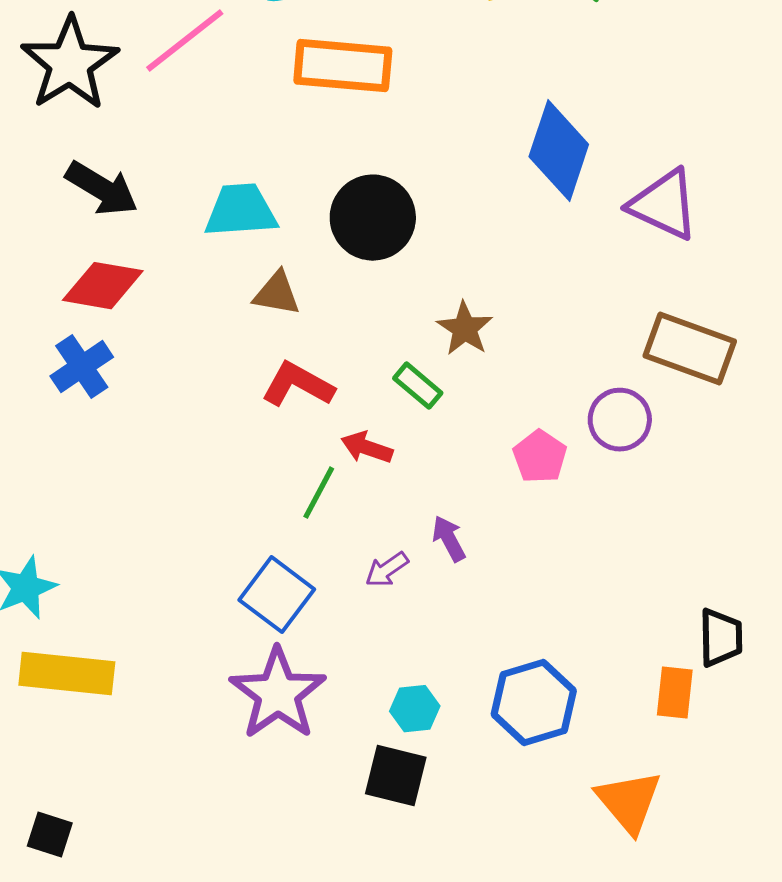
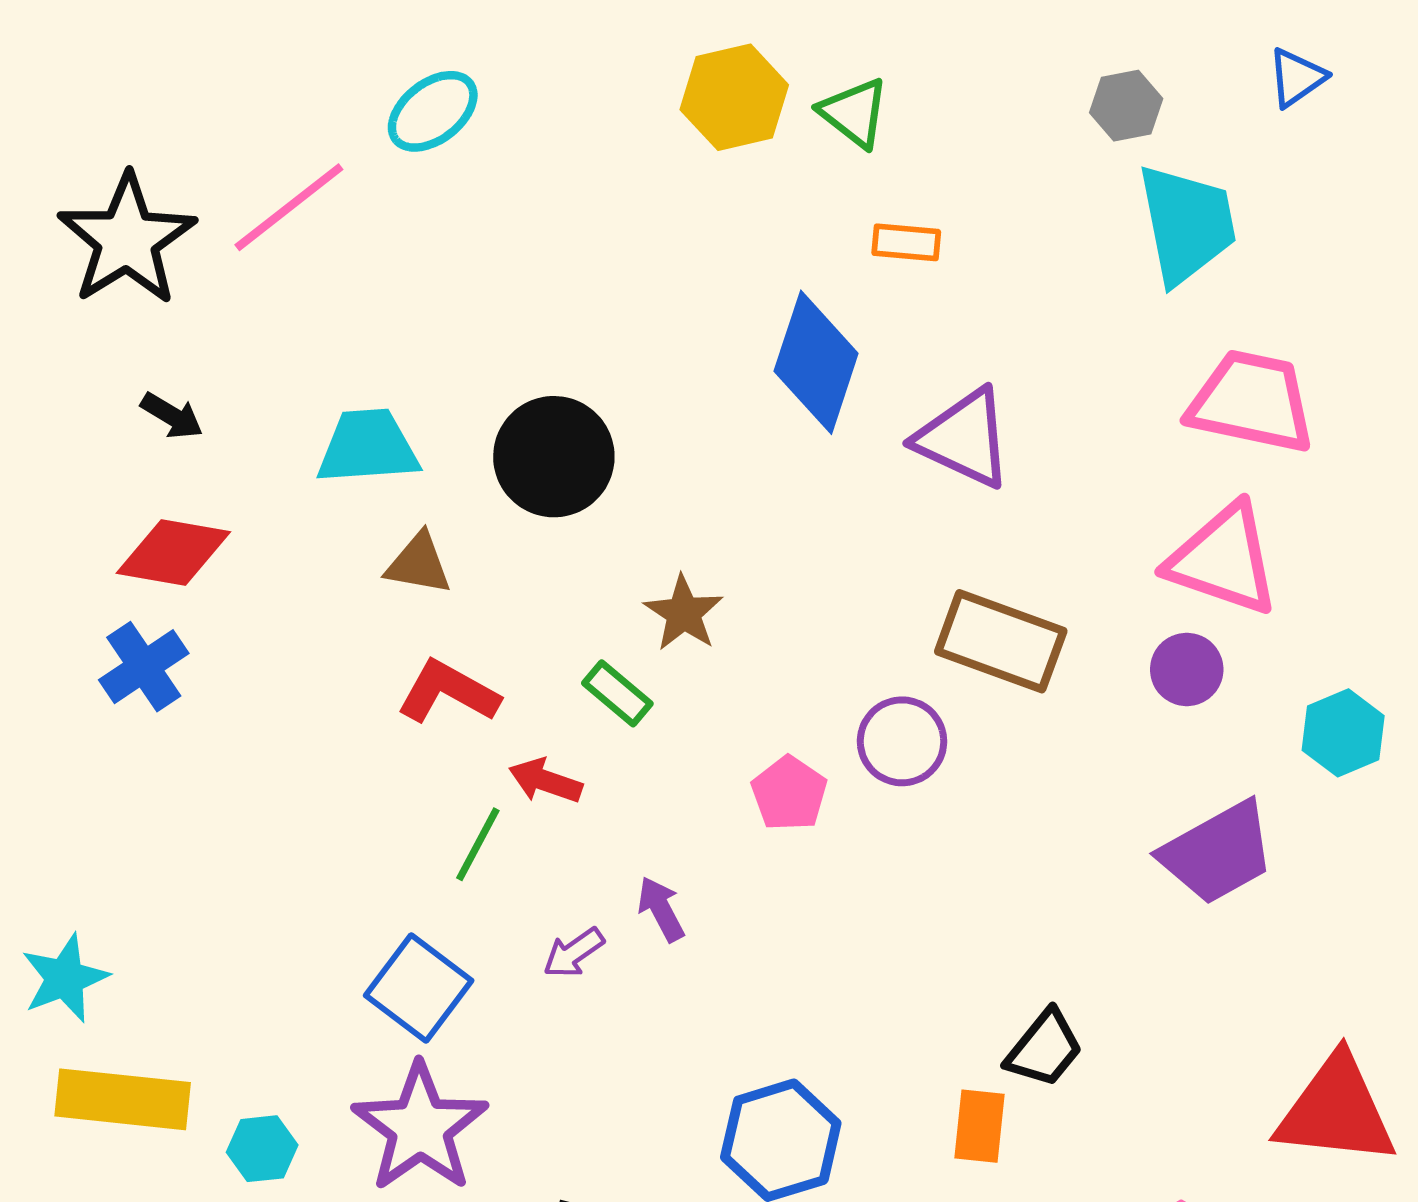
orange rectangle: (343, 66) -> (906, 242), moved, size x0.5
black arrow: (102, 189) -> (172, 416), size x0.6
black trapezoid: (721, 638) -> (1044, 1049), turned 40
cyan hexagon: (415, 709) -> (262, 1149), moved

